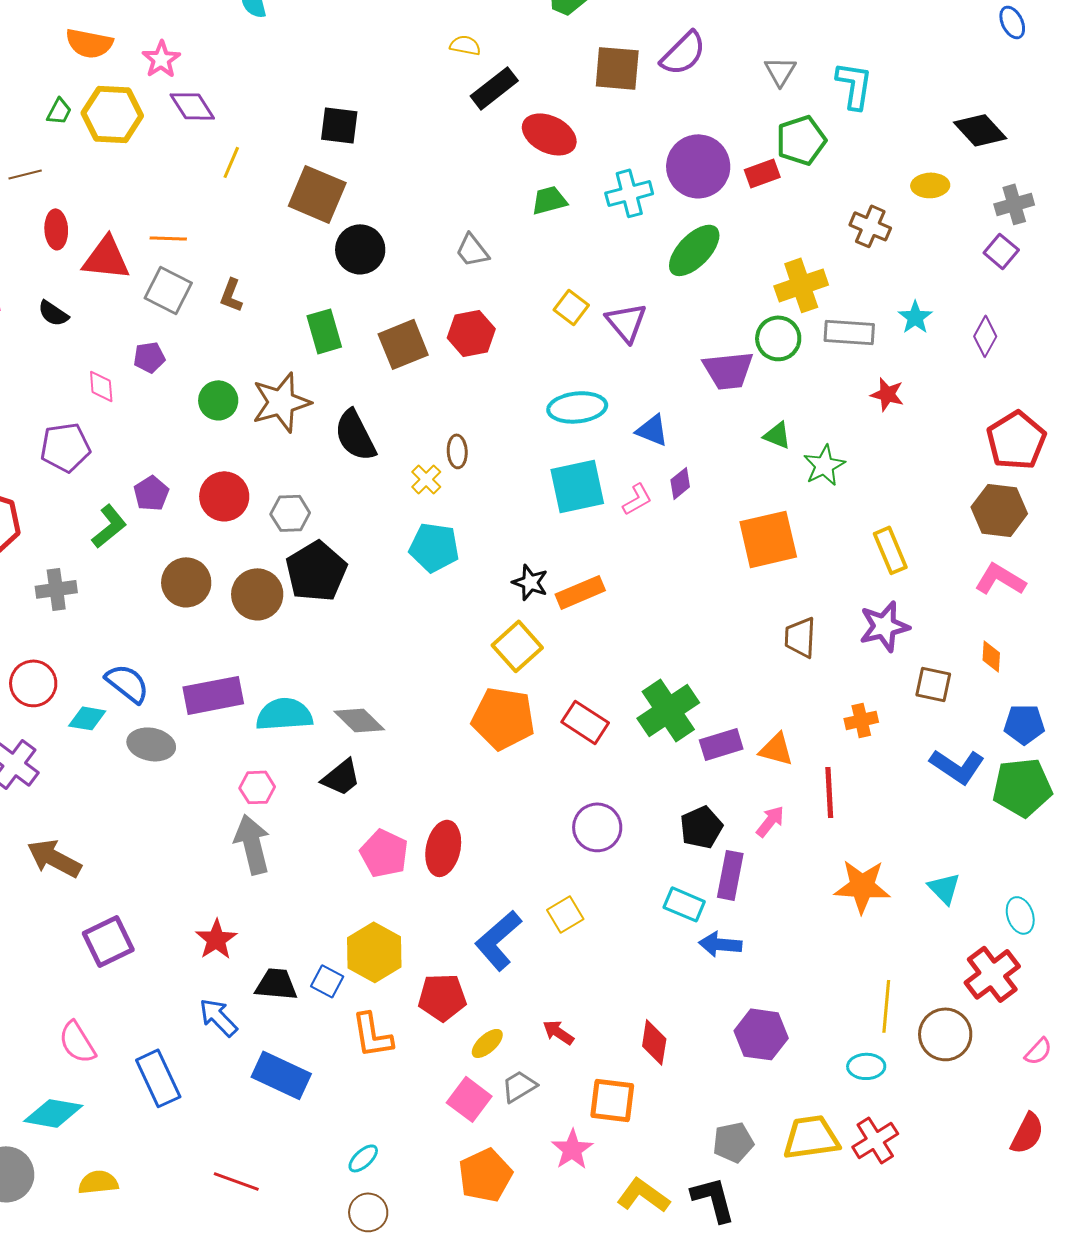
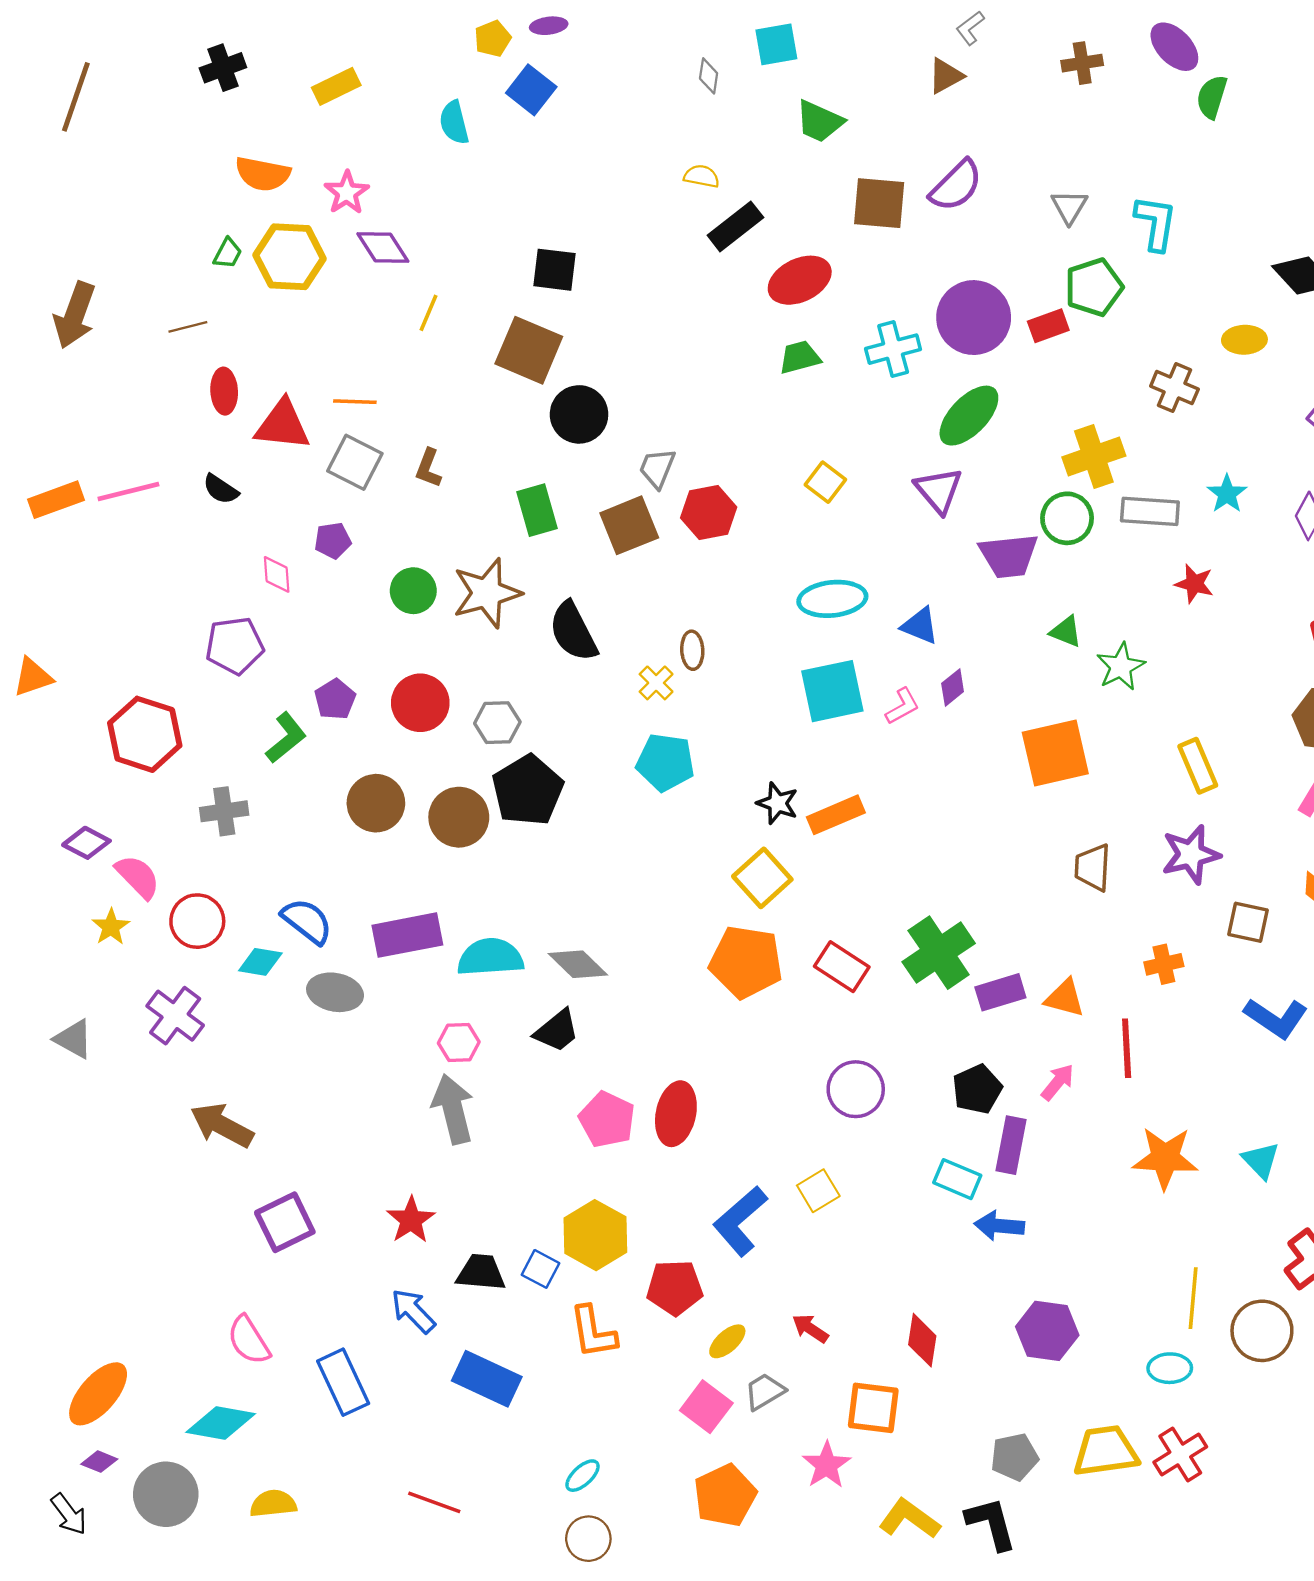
red ellipse: (549, 134) -> (800, 280), turned -52
gray trapezoid: (472, 250) -> (657, 468), moved, turned 60
purple triangle: (626, 322) -> (939, 490), moved

